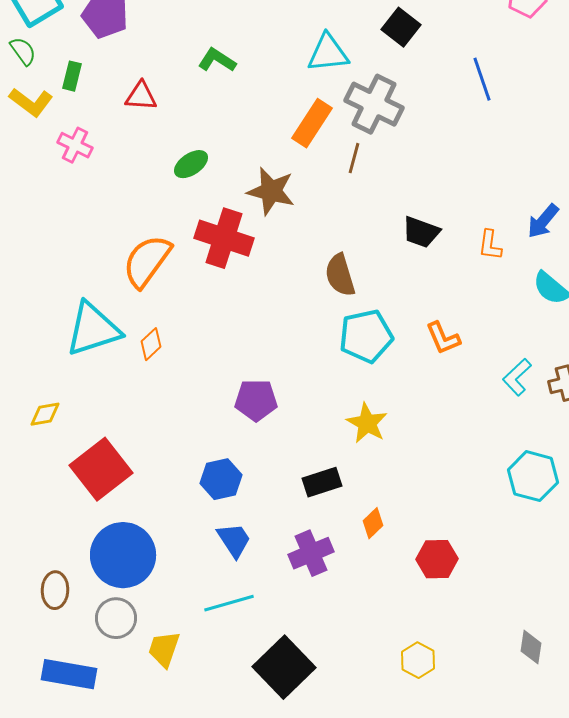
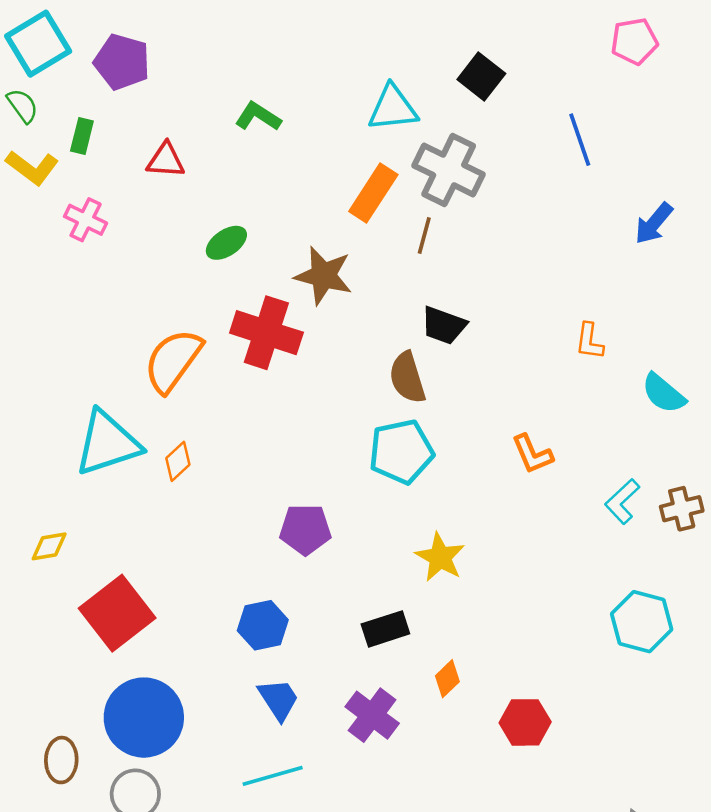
blue arrow: (543, 221) -> (654, 223), moved
black trapezoid: (421, 232) -> (444, 325), moved
cyan pentagon: (366, 336) -> (401, 452), moved
purple cross: (311, 553) -> (372, 715), turned -30

